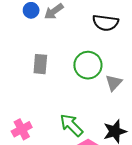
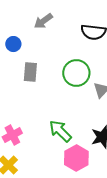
blue circle: (31, 10) -> (13, 44), moved

